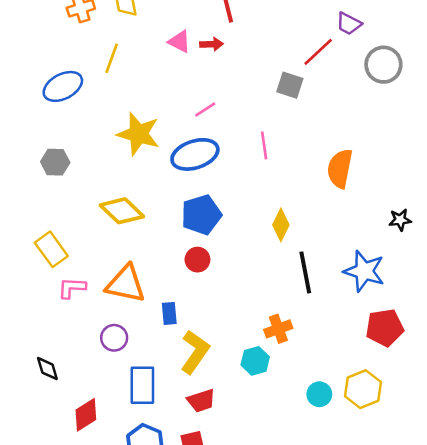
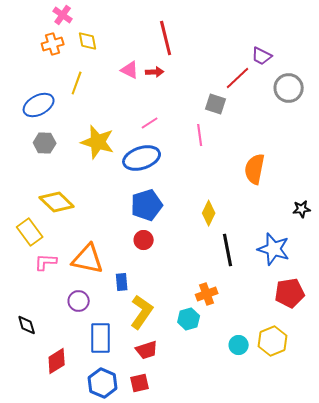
pink line: (264, 145) -> (200, 135), moved
gray hexagon: (55, 162) -> (45, 143), moved
yellow diamond: (122, 211) -> (57, 202), moved

